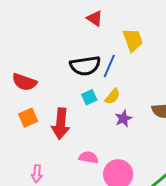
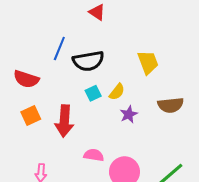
yellow trapezoid: (133, 40) -> (148, 62), moved
blue line: (109, 66) -> (59, 49), moved

